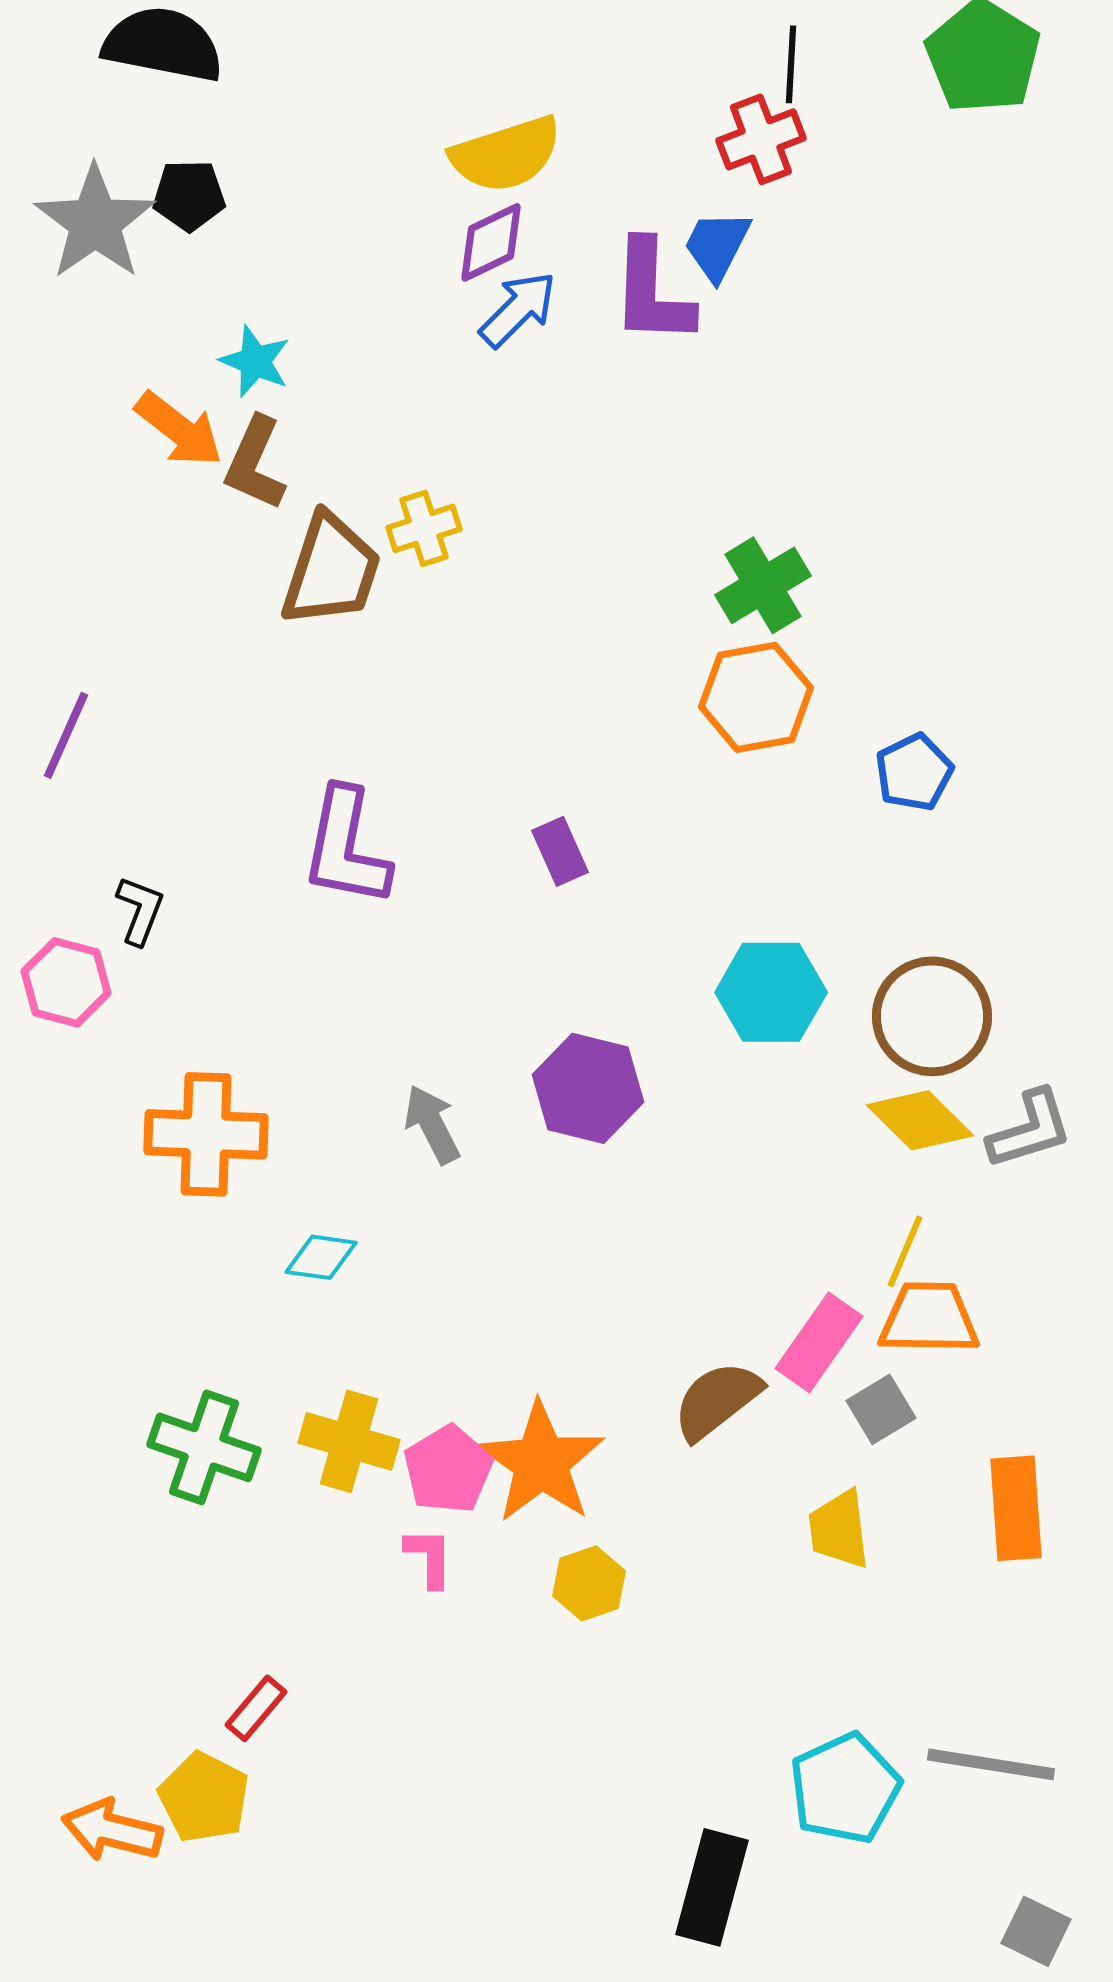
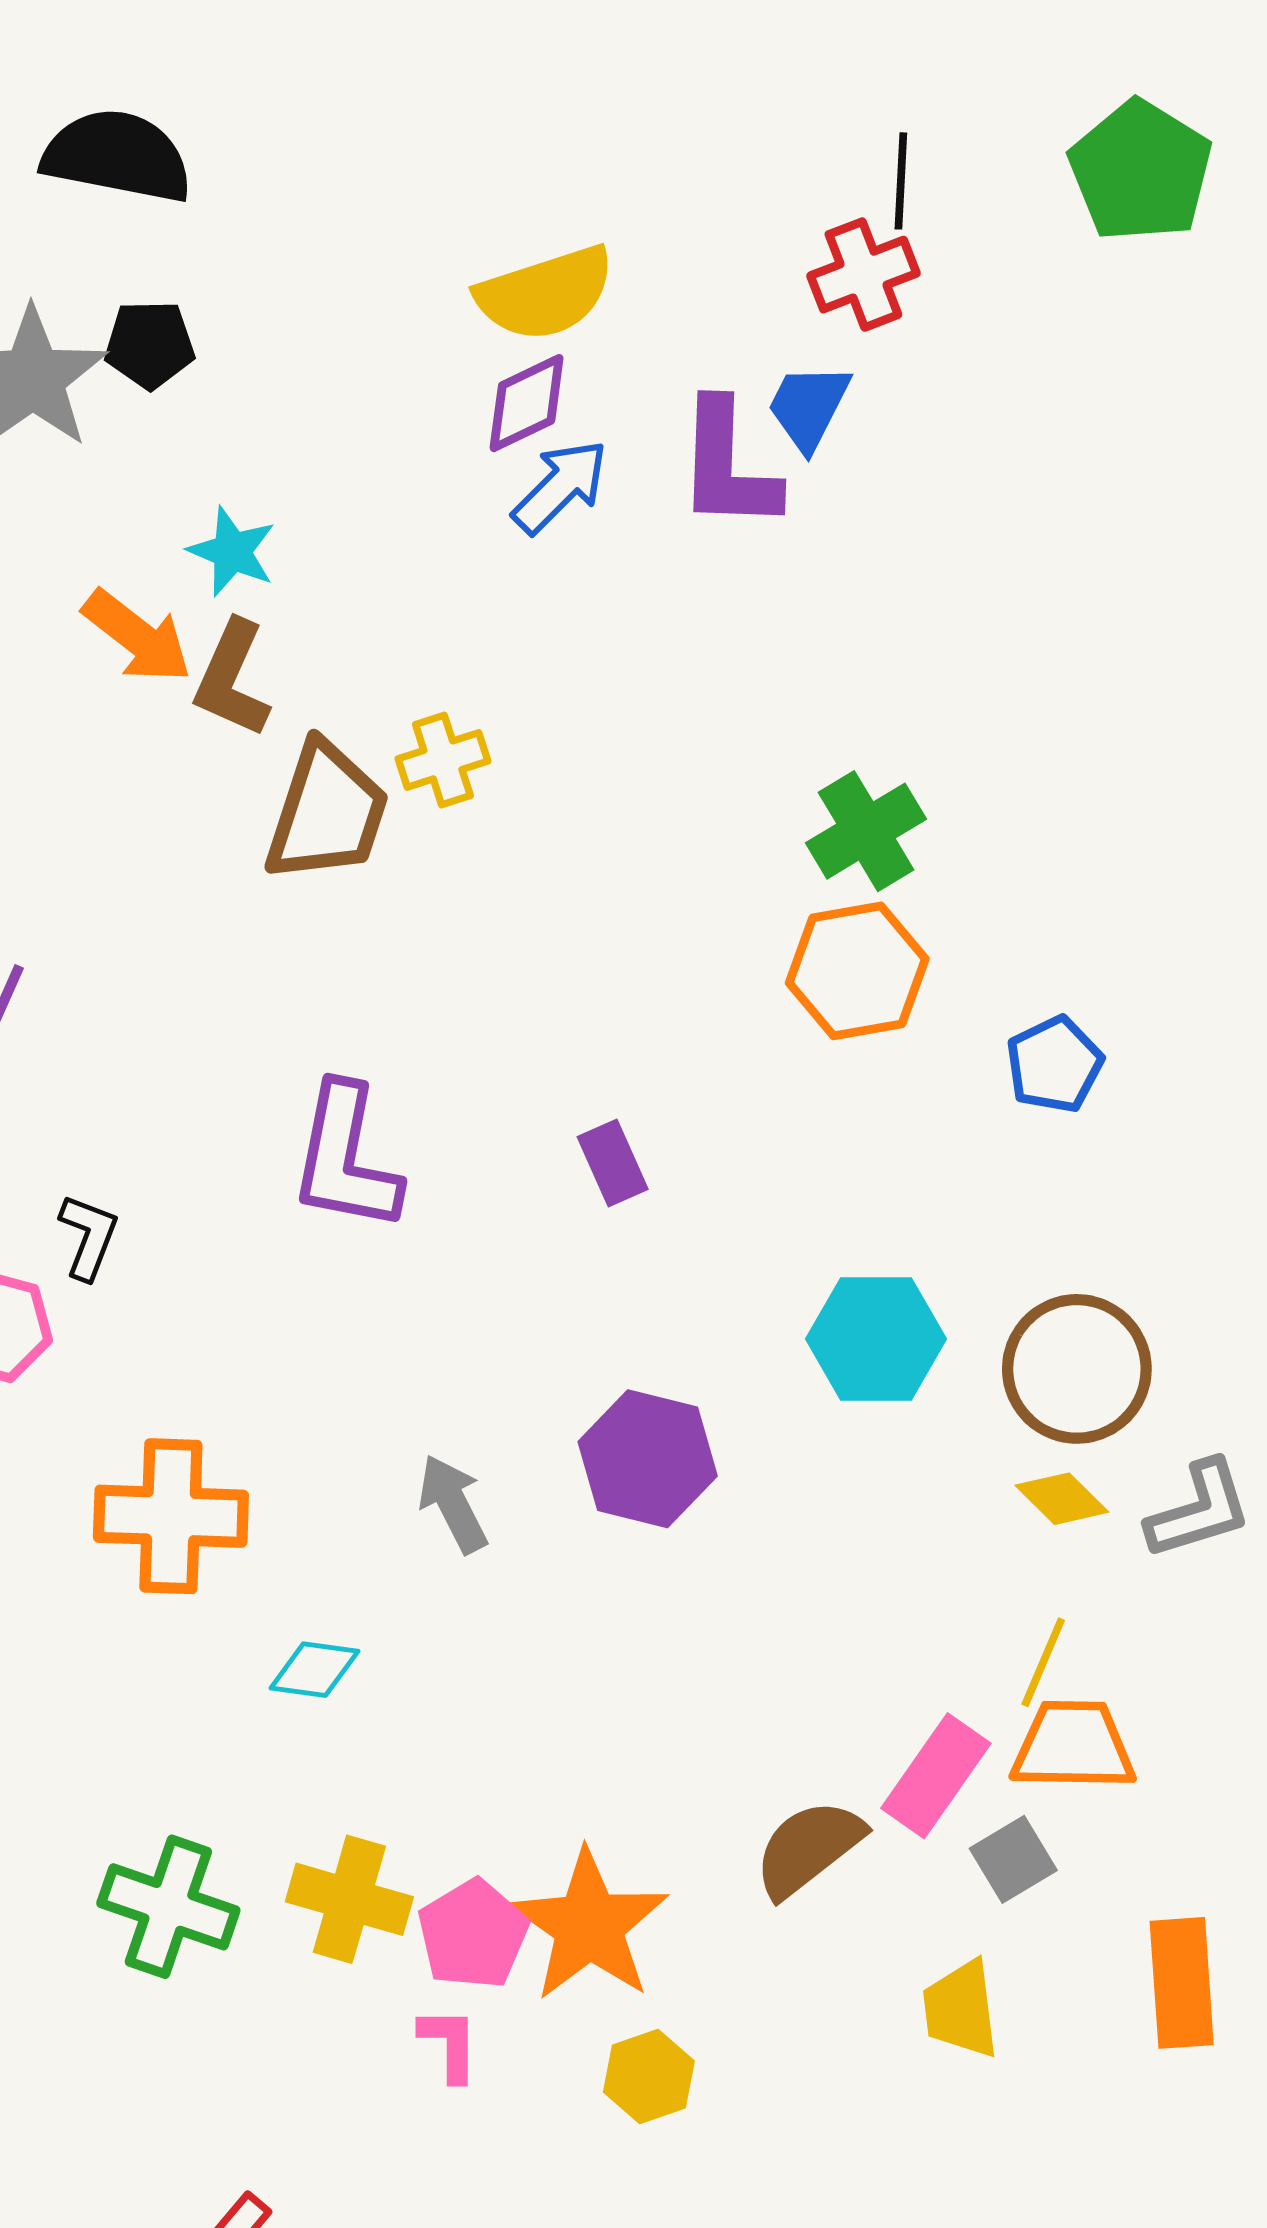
yellow diamond: (920, 1120) -> (1062, 1499), size x0.7

